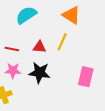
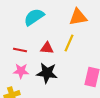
orange triangle: (71, 15) -> (78, 17), turned -42

